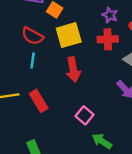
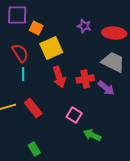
red semicircle: (32, 36) -> (20, 53), turned -144
red cross: (108, 39) -> (85, 79), moved

